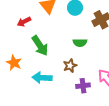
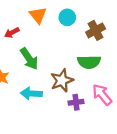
green semicircle: (80, 43) -> (89, 62), moved, size x1.5
brown star: (70, 66) -> (62, 80), size x1.5

